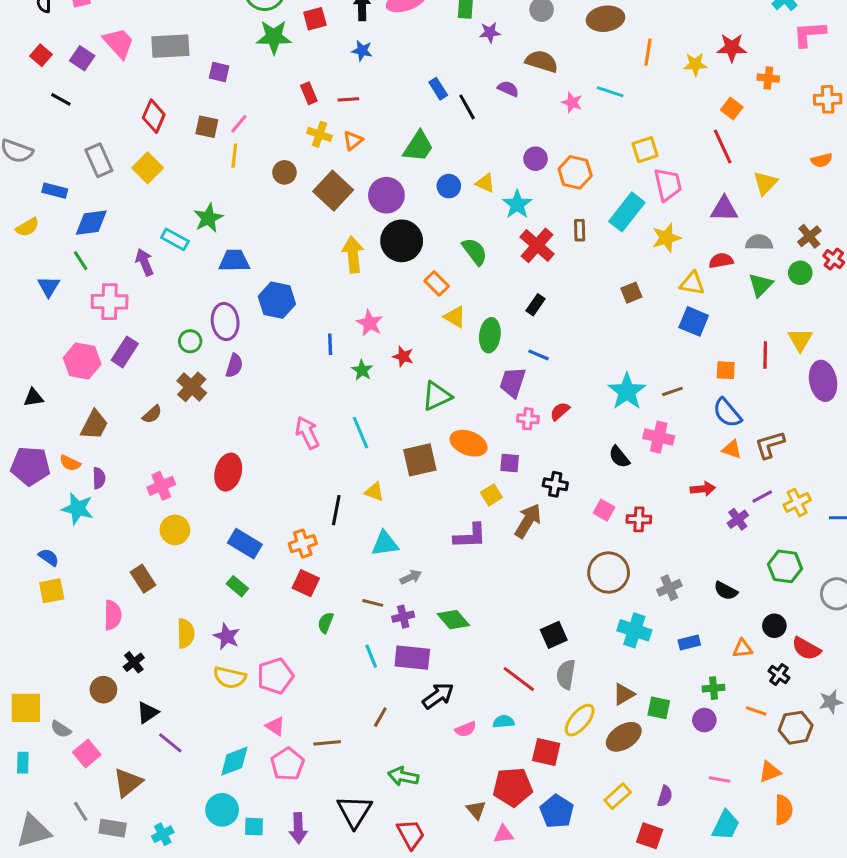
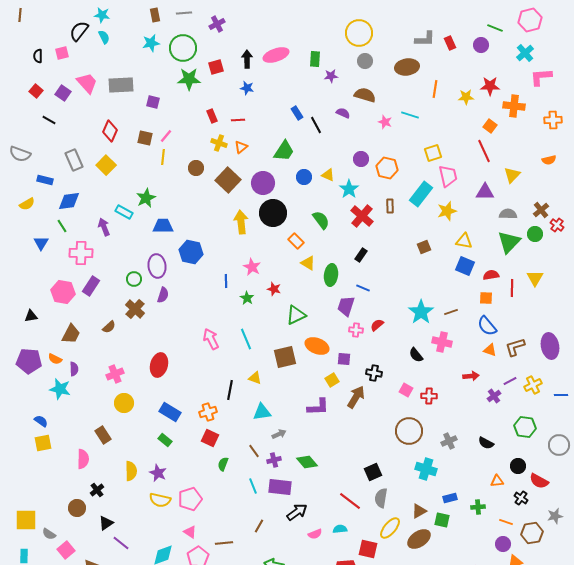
orange cross: (768, 78) -> (514, 106), size x1.5
red semicircle: (721, 261) -> (491, 275), moved
green triangle: (761, 285) -> (509, 242), size x1.4
purple ellipse: (823, 381) -> (550, 346), moved
brown line: (373, 603) -> (254, 451), turned 40
blue rectangle: (689, 642) -> (450, 498), moved
purple circle: (704, 720) -> (503, 544), moved

